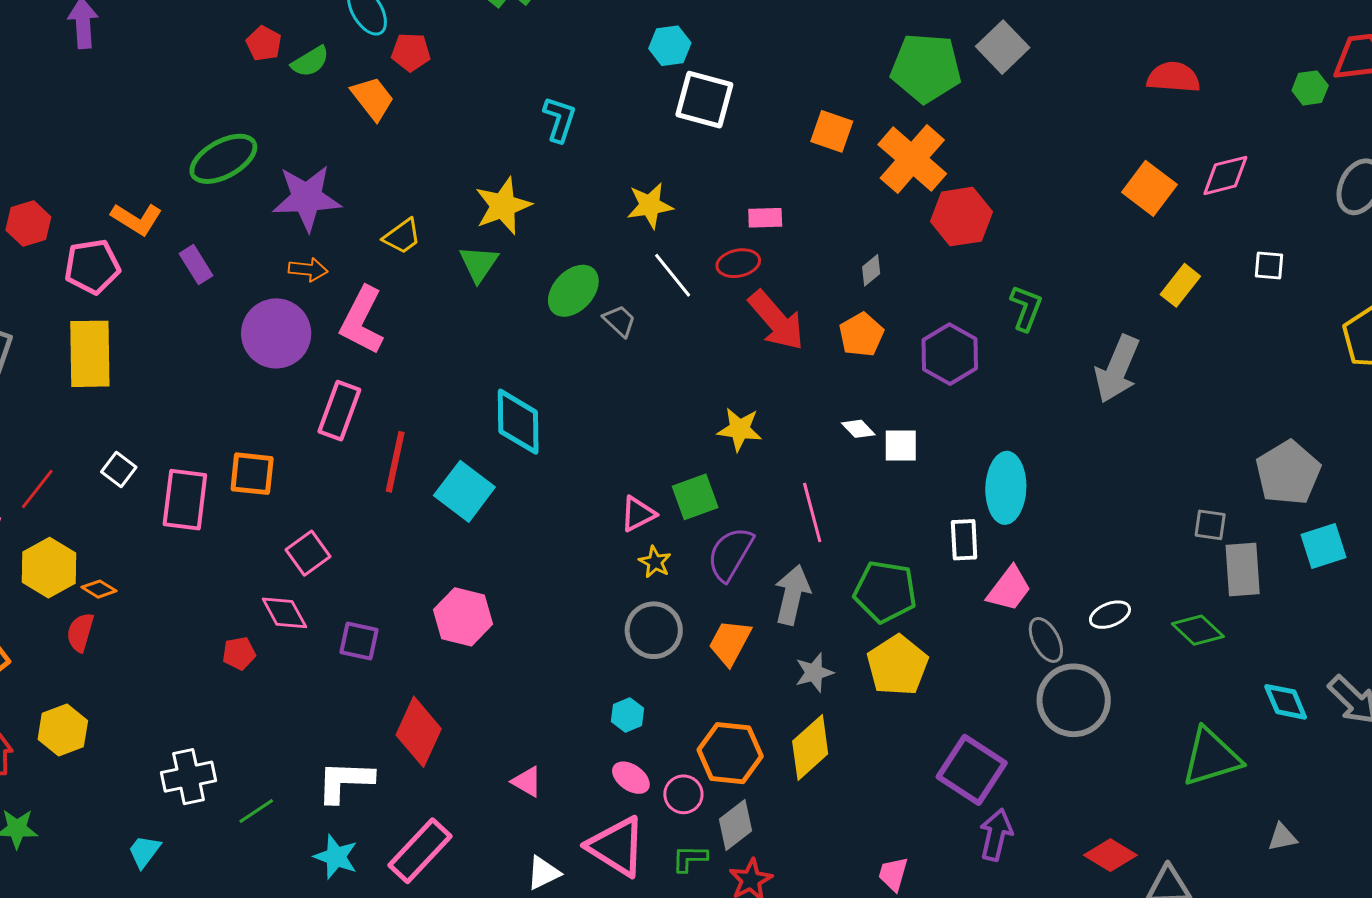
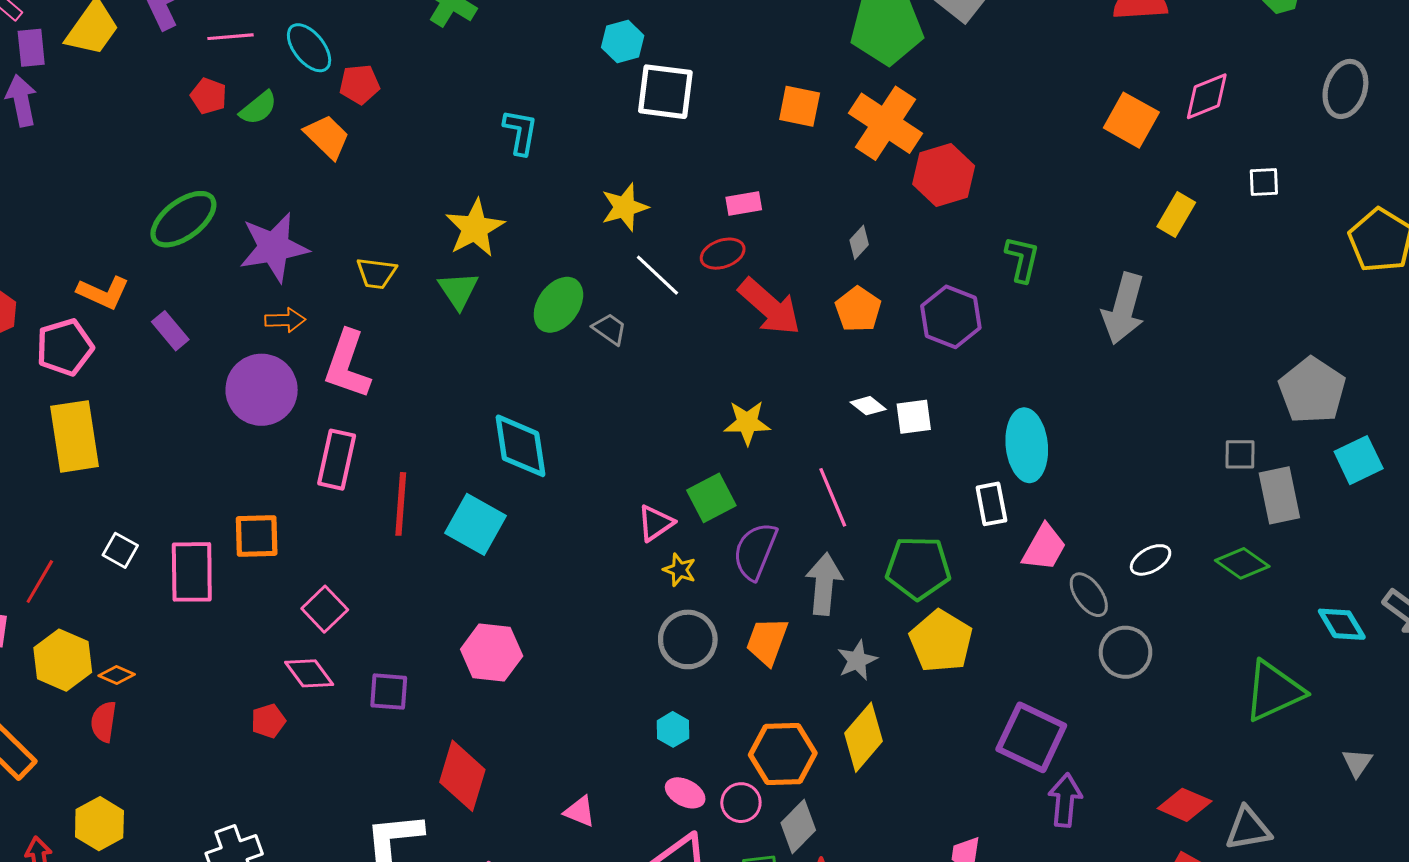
yellow trapezoid: (402, 236) -> (376, 273), turned 51
gray circle: (1074, 700) -> (1125, 652), size x0.7
gray triangle: (1282, 837) -> (1357, 763), turned -36

